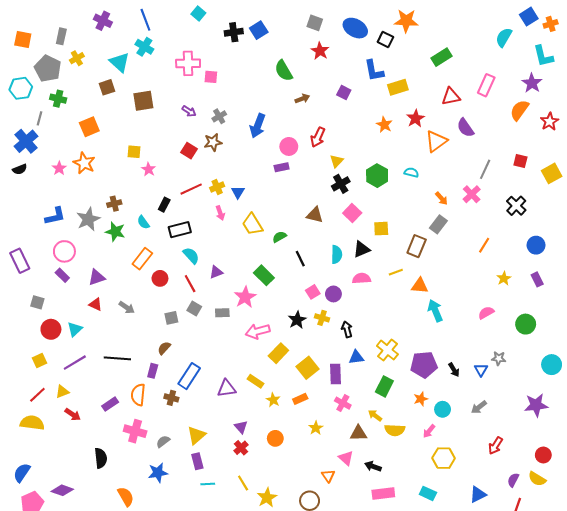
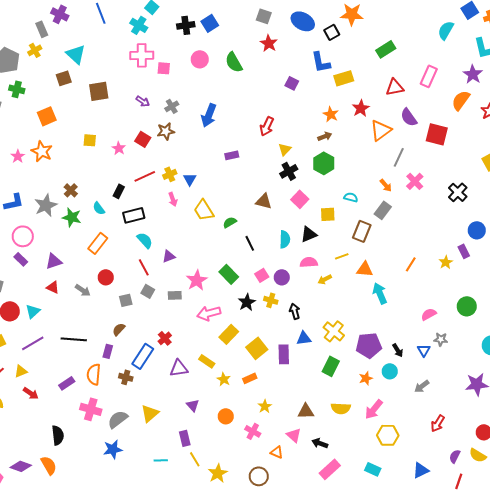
gray rectangle: (61, 36) -> (42, 29), moved, turned -35
black square: (385, 39) -> (332, 32), turned 35
cyan cross: (144, 47) -> (139, 25), moved
brown arrow: (302, 99) -> (325, 136), moved
pink circle: (289, 146) -> (200, 59), moved
red square: (520, 161) -> (437, 134), moved, size x1.6
pink star: (149, 169) -> (119, 148), moved
gray line: (485, 169) -> (399, 157), moved
cyan semicircle: (411, 172) -> (351, 197), moved
brown cross: (114, 204) -> (71, 190), turned -32
orange line: (484, 245) -> (411, 264), moved
green rectangle: (264, 275) -> (229, 274), moved
red circle: (160, 278) -> (106, 277), moved
purple rectangle: (537, 279) -> (464, 251), moved
pink semicircle: (486, 313) -> (429, 314), moved
pink cross: (343, 403) -> (253, 431), moved
cyan circle: (443, 409) -> (390, 371), moved
yellow arrow: (375, 416) -> (325, 279), moved, turned -64
pink arrow: (429, 431) -> (374, 409), size x1.5
gray semicircle: (163, 441) -> (118, 419), size x1.5
red cross: (241, 448) -> (165, 338), moved
purple rectangle: (197, 461) -> (185, 438), moved
orange triangle: (328, 476) -> (277, 452), turned -32
pink rectangle: (383, 493) -> (330, 469), turned -35
orange semicircle: (126, 497) -> (49, 465), moved

